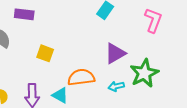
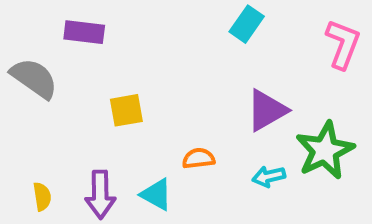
yellow square: (45, 53) -> (126, 110), turned -30
orange semicircle: (81, 77) -> (199, 158), size x0.6

